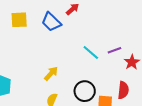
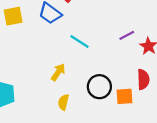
cyan line: (91, 53) -> (79, 41), moved

